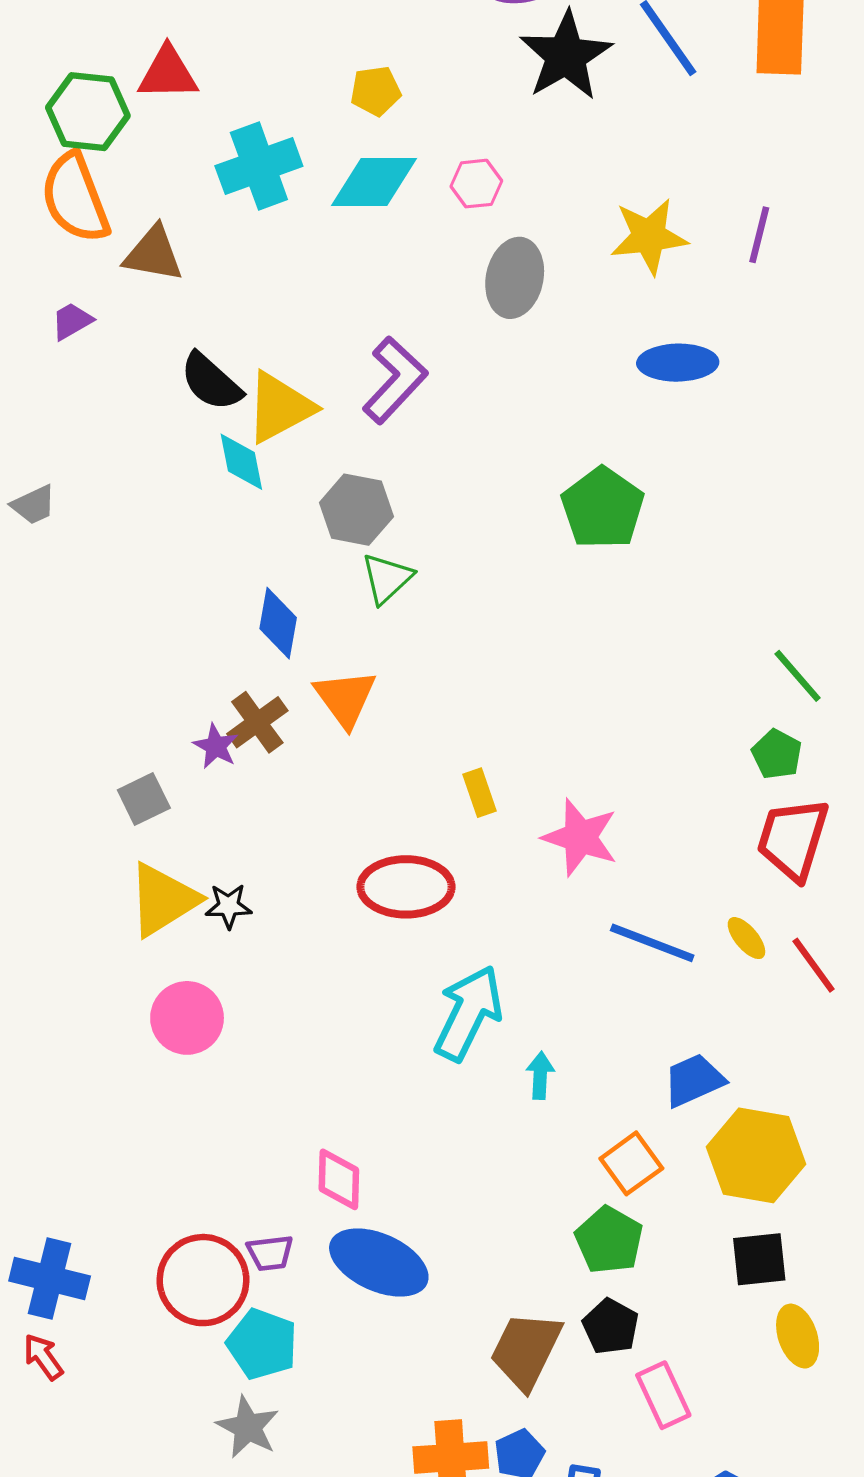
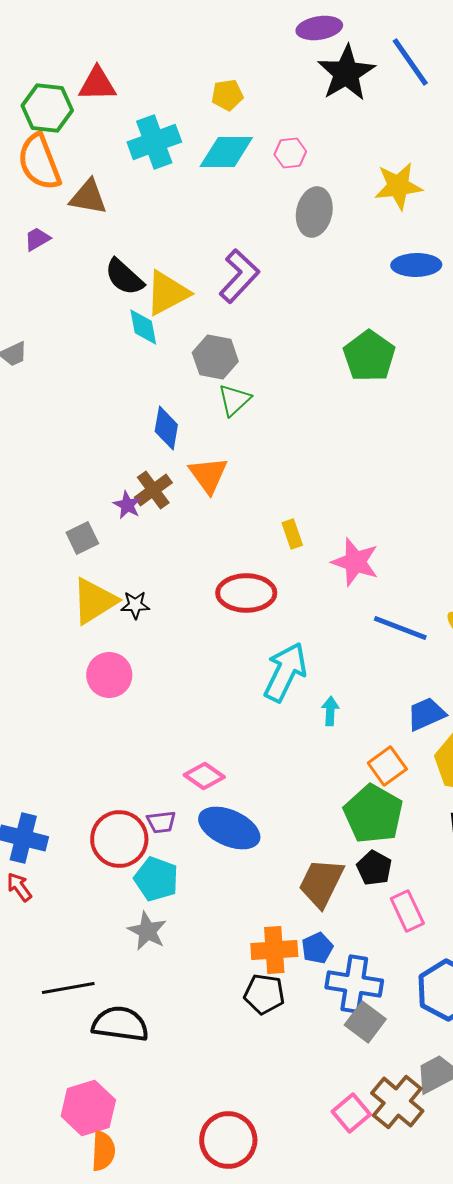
pink diamond: (339, 1179) -> (204, 776), turned -57
green pentagon: (609, 1240) -> (373, 814), size x1.4

